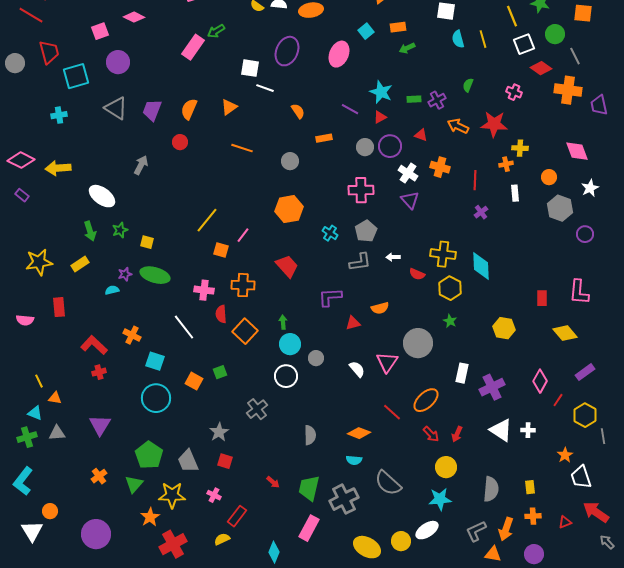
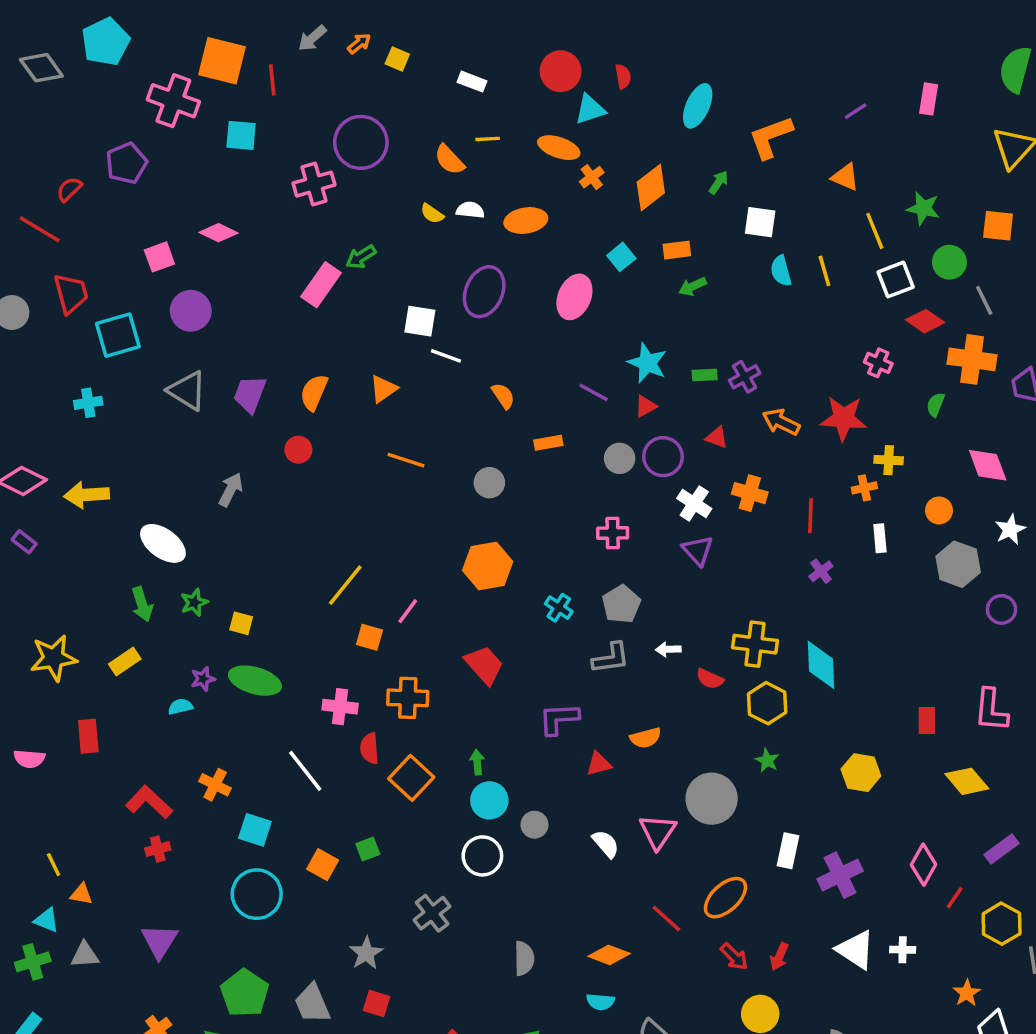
green semicircle: (468, 85) -> (936, 405), moved
pink cross: (361, 190) -> (613, 533), size x0.7

